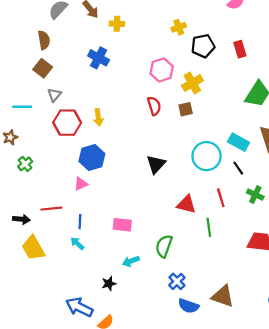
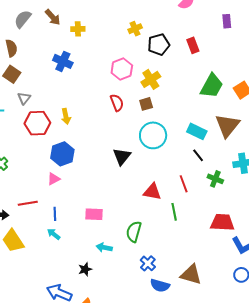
cyan circle: (207, 156) -> (153, 135), moved
cyan arrow: (131, 261) -> (104, 247), turned 35

